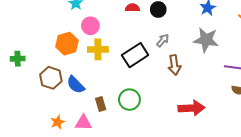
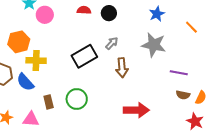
pink circle: (90, 26) -> (45, 15), moved
yellow cross: (98, 49) -> (36, 60), moved

